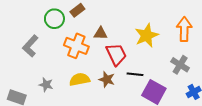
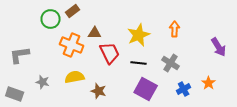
orange arrow: (184, 29) -> (175, 29), size x0.7
gray L-shape: (30, 46) -> (20, 55), moved, turned 40
black line: (135, 74) -> (139, 63), moved
brown star: (107, 79) -> (99, 91), moved

